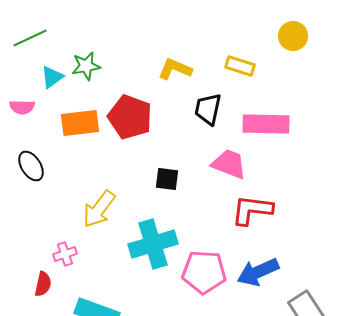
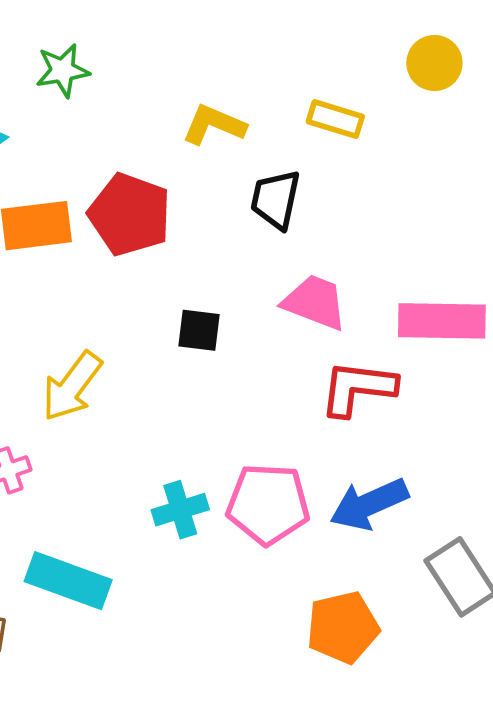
green star: (86, 66) -> (63, 70), moved
pink rectangle: (266, 124) -> (442, 321), moved
cyan cross: (153, 244) -> (180, 510), moved, size x0.6

